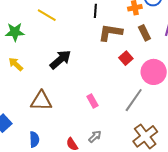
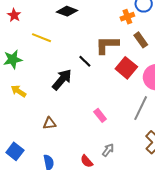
black line: (95, 11) -> (85, 61), moved, turned -40
red square: (126, 58) -> (126, 68), size x1.5
brown triangle: (41, 101) -> (49, 123), size x0.6

